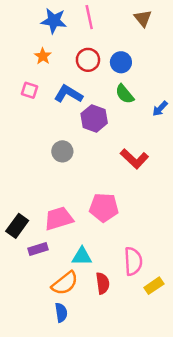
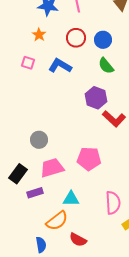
purple hexagon: (94, 118) -> (96, 98), moved
gray circle: (62, 151) -> (39, 140), moved
red semicircle: (103, 283) -> (78, 240), moved, turned 126
blue semicircle: (61, 313) -> (41, 245), moved

